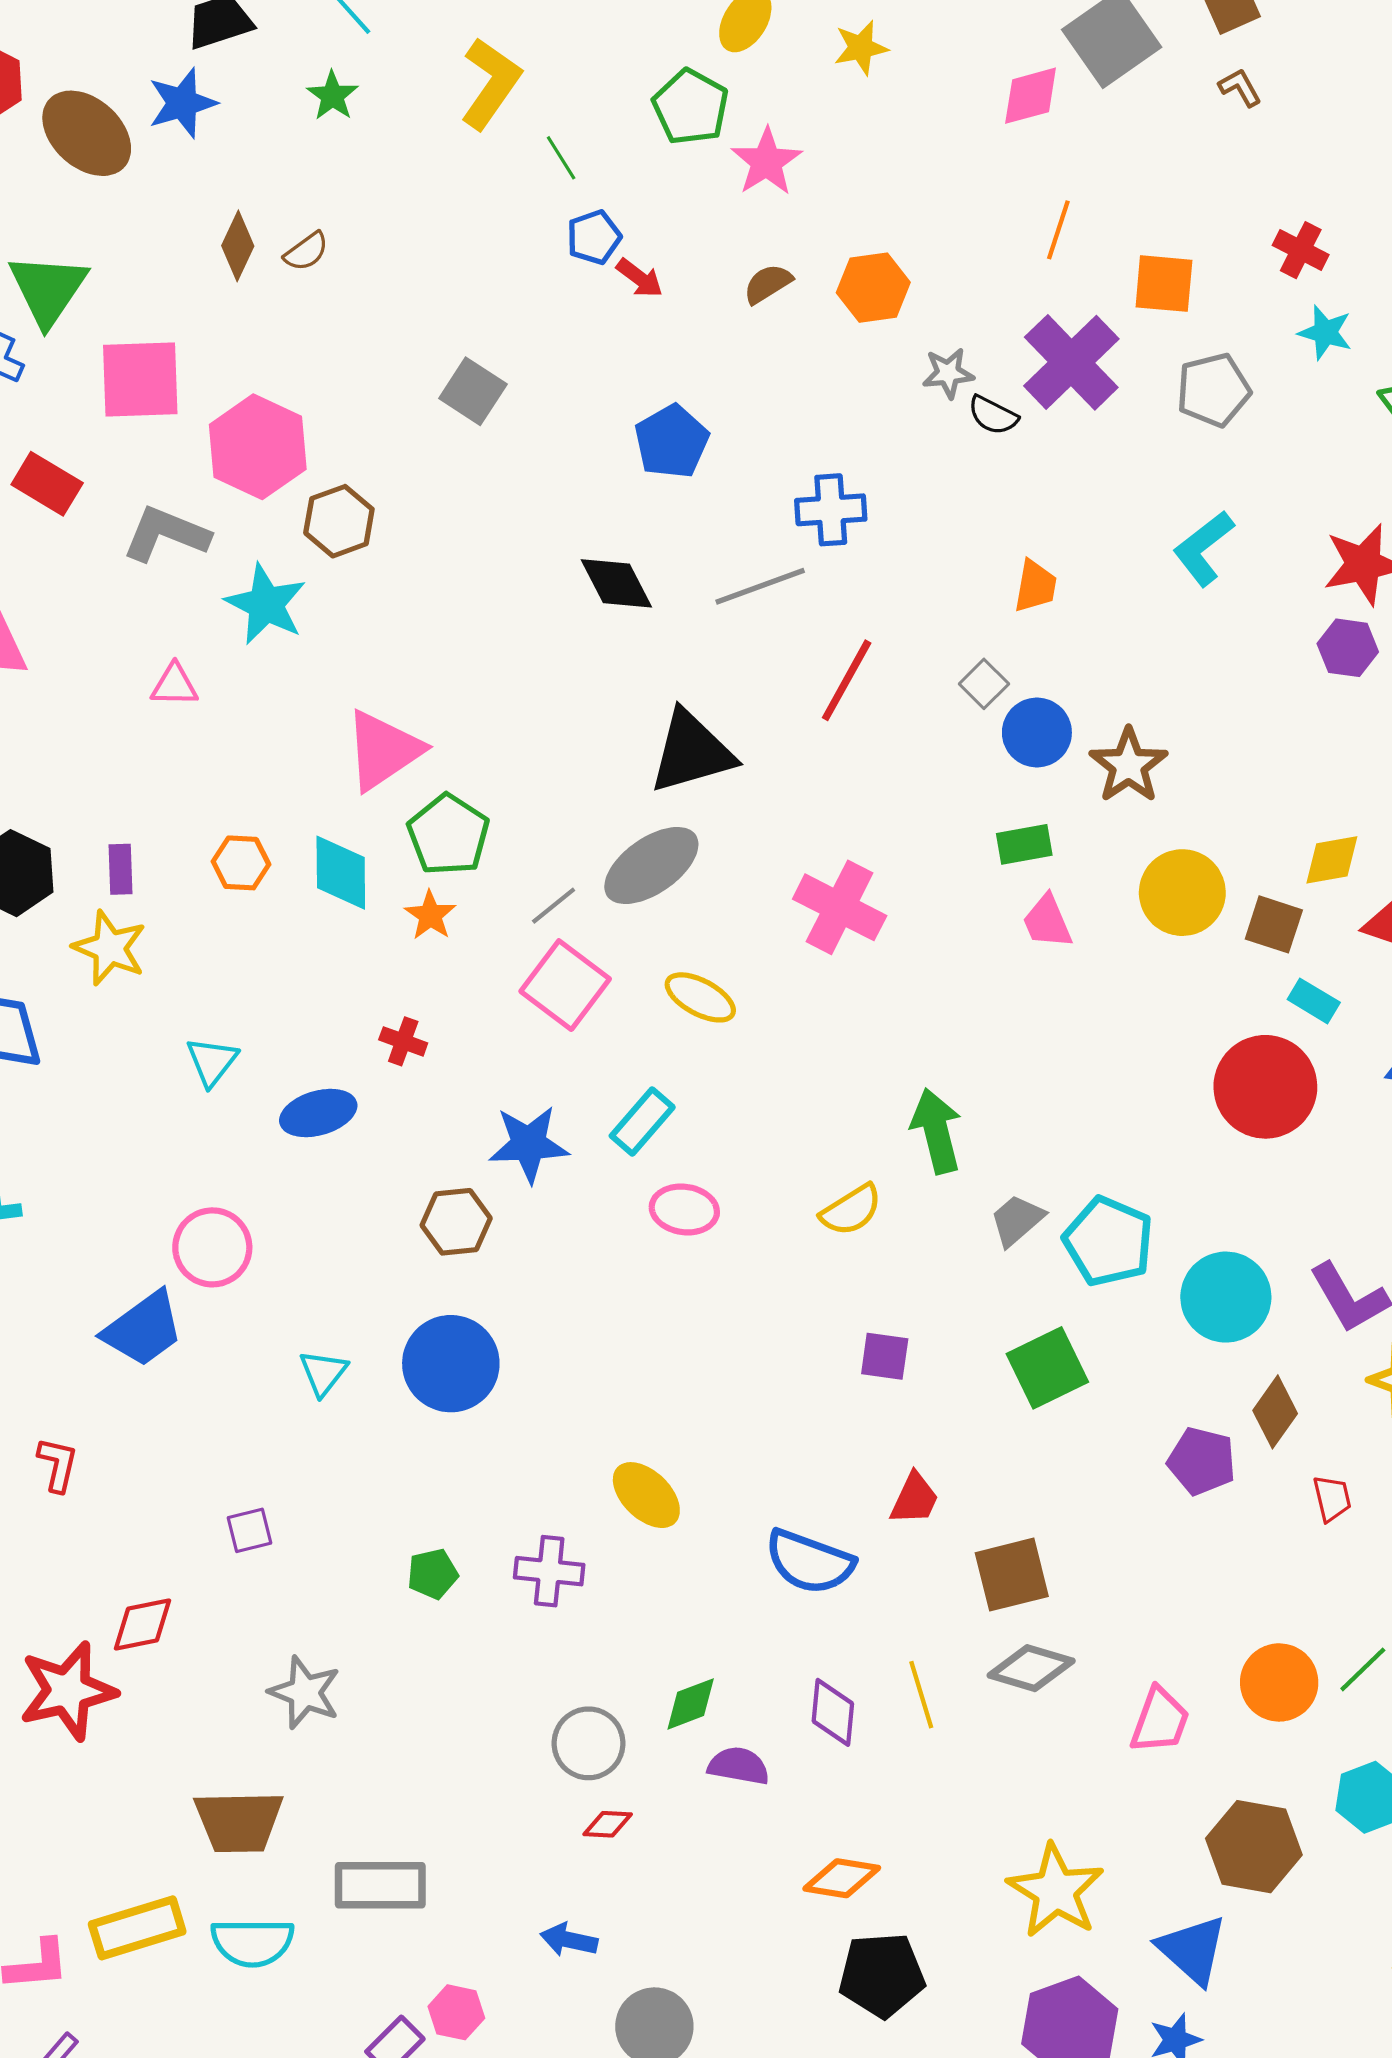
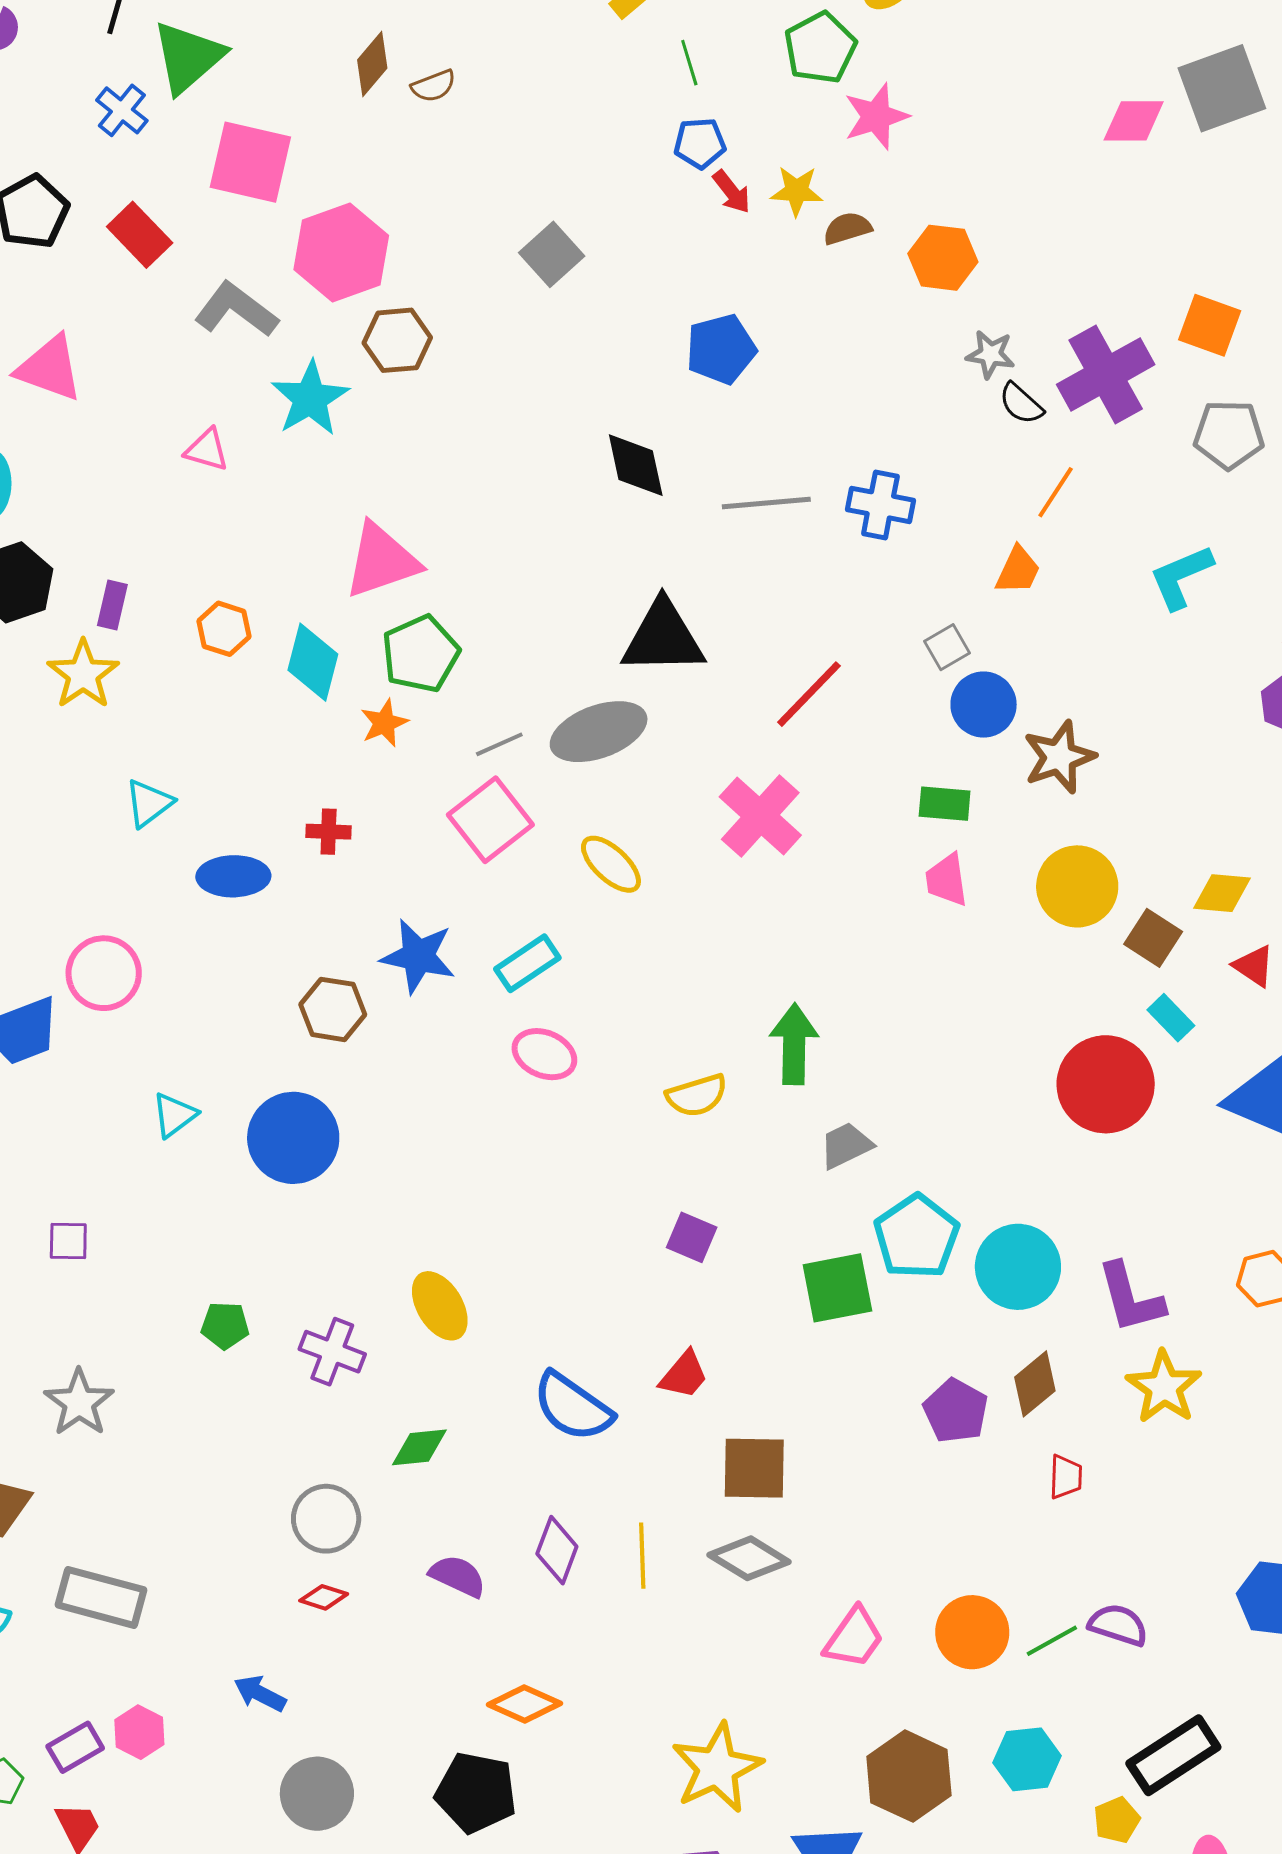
yellow star: (861, 48) -> (797, 191), moved
orange line: (1058, 230) -> (1056, 492), moved
blue cross: (831, 510) -> (880, 505), moved
red line: (847, 680) -> (809, 694), moved
red cross: (403, 1041) -> (329, 832), turned -33
cyan pentagon: (1108, 1241) -> (916, 1237), moved
green diamond: (691, 1704) -> (419, 1447), moved
black pentagon: (882, 1975) -> (476, 1793), moved

